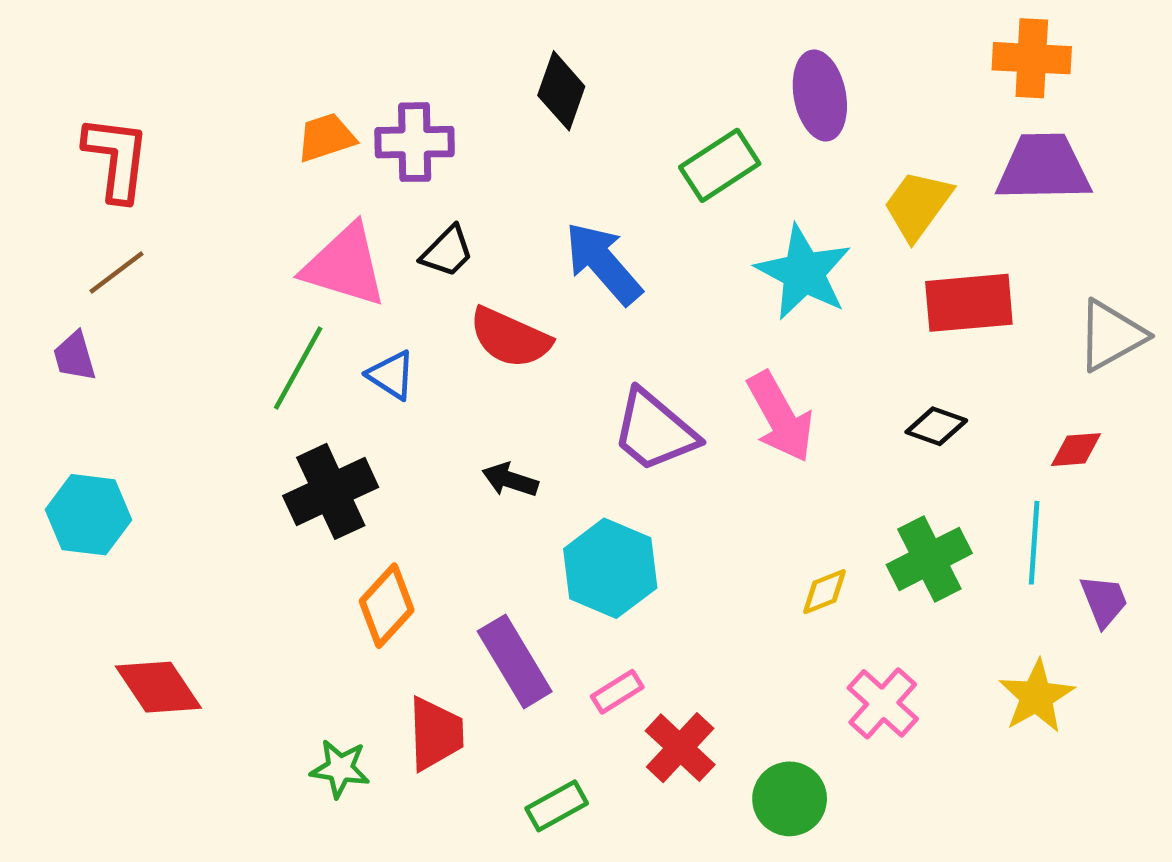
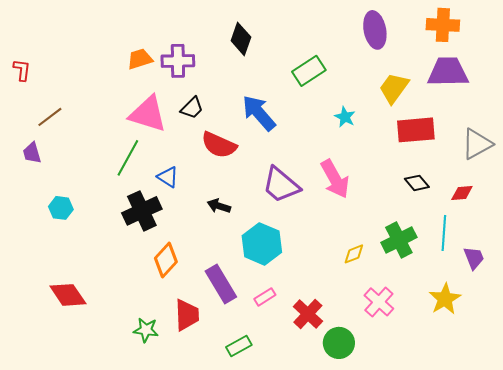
purple ellipse: (820, 95) -> (375, 30), moved
red L-shape: (116, 158) -> (22, 70), moved, size x0.6
cyan star: (804, 273) -> (345, 117), size x0.5
blue triangle: (391, 375) -> (168, 177), moved
black diamond: (936, 426) -> (417, 183), moved, turned 30
cyan hexagon: (89, 515) -> (61, 208), moved, size x0.7
red cross: (680, 748) -> (308, 314), moved

